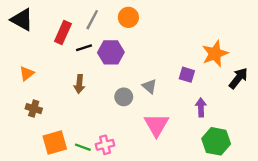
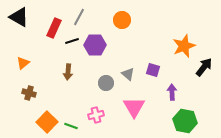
orange circle: (128, 17) -> (122, 20), moved
purple square: (187, 75) -> (153, 70), moved
orange square: (55, 142) -> (47, 122), turned -30
pink cross: (105, 145) -> (96, 115), moved

